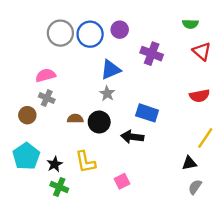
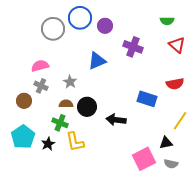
blue circle: (90, 34) -> (80, 18), moved
gray star: (107, 94) -> (70, 82), moved
blue rectangle: (147, 113) -> (147, 99), moved
pink square: (122, 181) -> (144, 159), moved, size x1.6
green cross: (59, 187) -> (60, 123), moved
gray semicircle: (195, 187) -> (171, 164), turned -112

